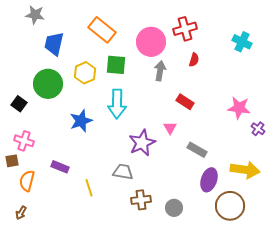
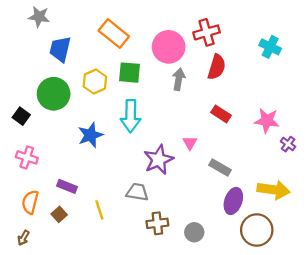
red semicircle: (194, 60) -> (217, 67), size x1.6
red rectangle: (185, 102) -> (221, 114), moved
brown square: (12, 161) -> (59, 214), moved, turned -32

